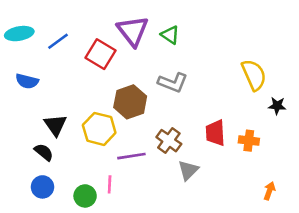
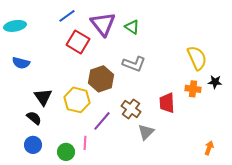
blue line: (58, 41) -> (67, 16), moved
orange cross: (249, 141) -> (193, 89), moved
purple line: (131, 156) -> (102, 121), turned -40

